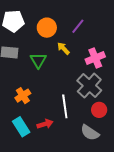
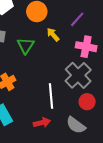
purple line: (78, 26) -> (77, 19), moved
pink cross: (95, 58) -> (86, 47), turned 30
red arrow: (45, 124) -> (42, 123), moved

